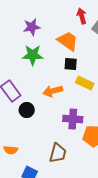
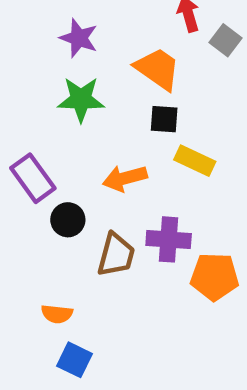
purple star: (32, 27) -> (79, 38), turned 30
orange semicircle: (11, 150) -> (57, 314), moved
brown trapezoid: (58, 153) -> (116, 255), moved

